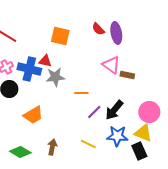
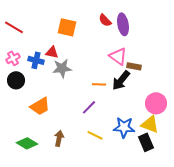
blue cross: (29, 69) -> (36, 60), size x0.7
orange line: (81, 93) -> (99, 84), moved
black arrow: (114, 110) -> (121, 80), moved
purple line: (94, 112) -> (89, 107), moved

